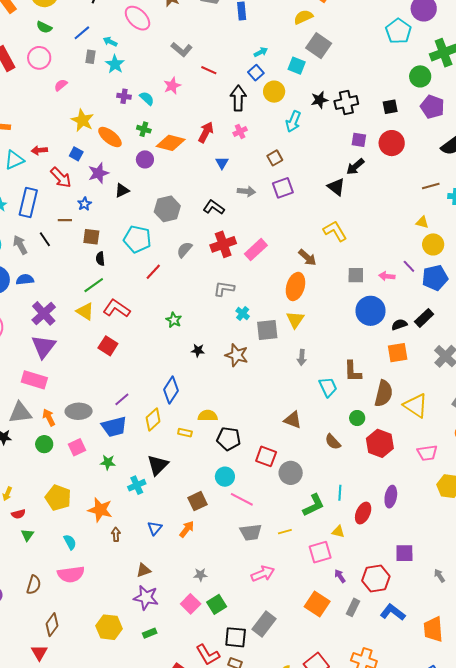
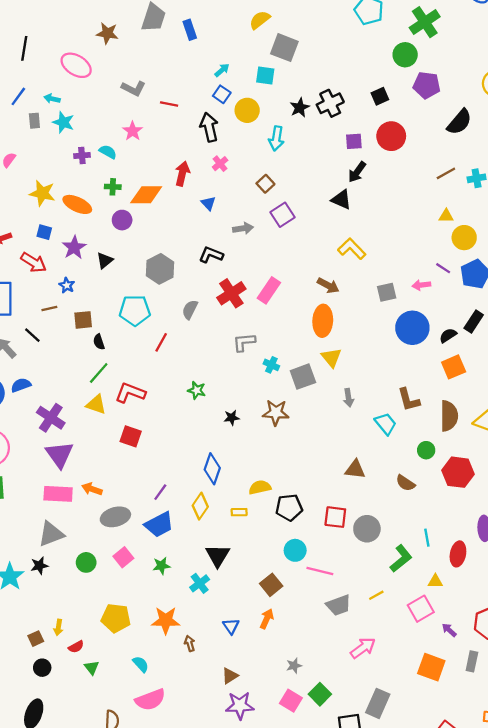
orange arrow: (49, 417) -> (92, 489), moved, turned -30

